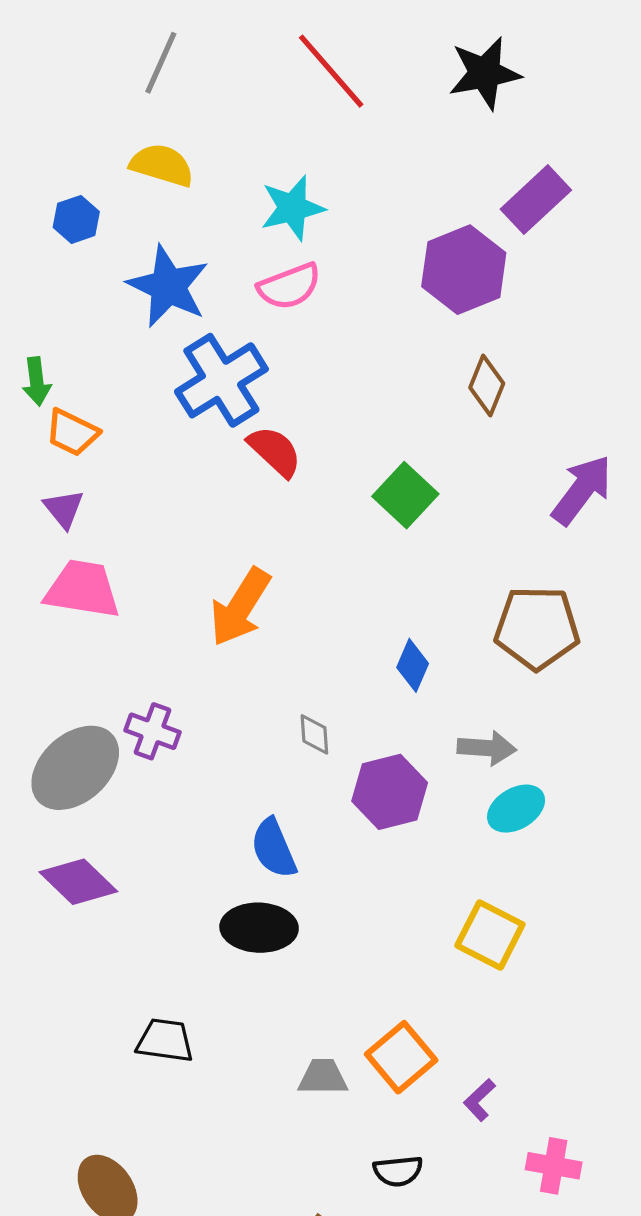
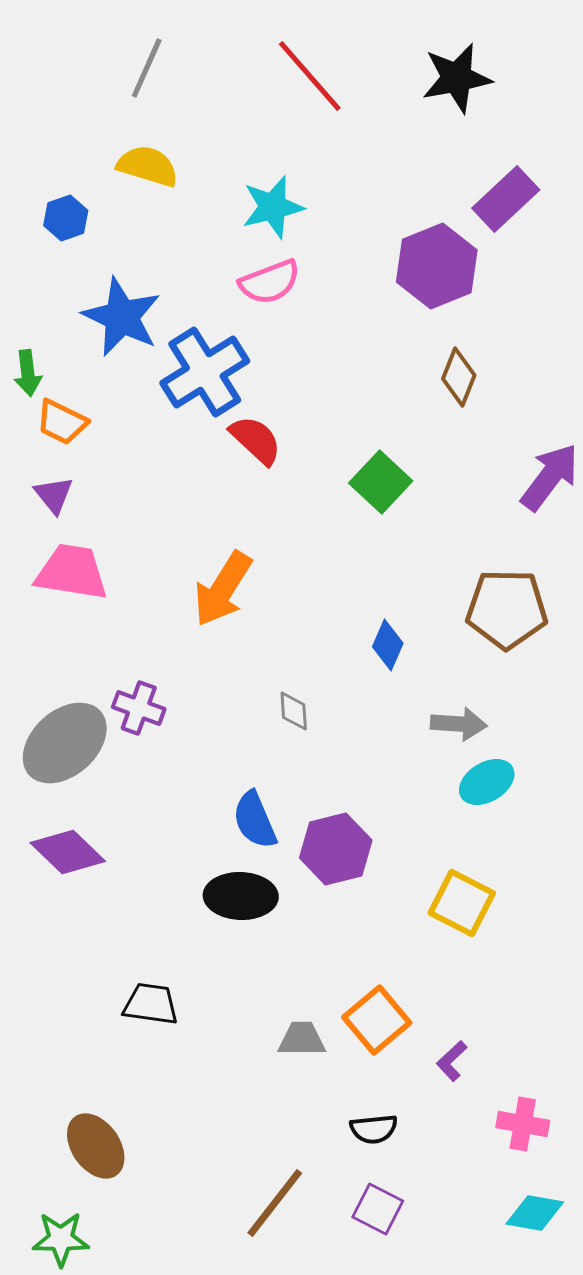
blue star: (168, 286) -> (122, 317), moved
purple hexagon: (390, 792) -> (336, 849), moved

